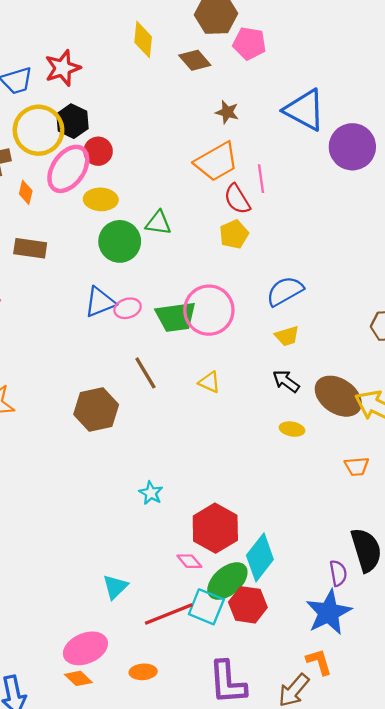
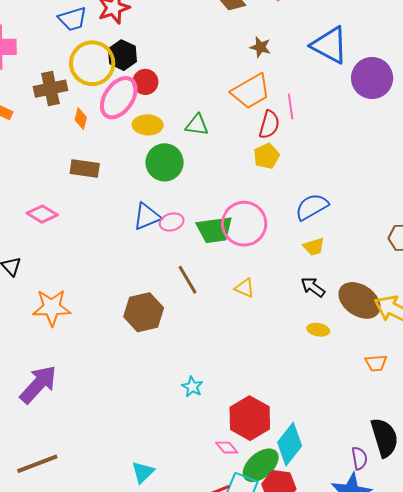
red semicircle: (237, 199) -> (269, 125), turned -132
green triangle: (158, 223) -> (197, 125), moved
cyan triangle: (115, 587) -> (143, 472), moved

